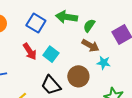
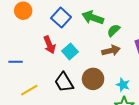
brown arrow: (90, 46) -> (111, 51), turned -54
cyan star: (104, 63) -> (123, 85), moved

